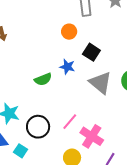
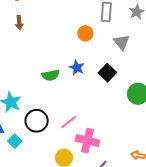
black square: (91, 52) -> (107, 73), moved
gray triangle: (100, 83) -> (122, 42), moved, size x0.7
pink cross: (92, 136) -> (87, 141), turned -30

